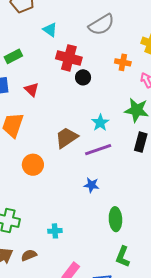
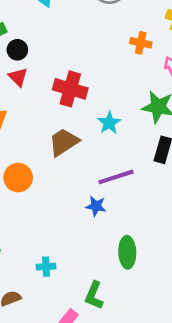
red cross: (69, 58) -> (70, 89), moved
black circle: (83, 77) -> (17, 50), moved
purple line: (98, 150) -> (116, 177), moved
green L-shape: (123, 257) -> (94, 295), moved

